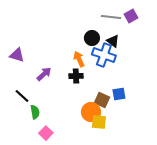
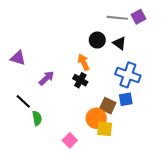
blue cross: (104, 55) -> (128, 75), moved
black cross: (76, 76) -> (80, 80), turned 32
pink square: (46, 133) -> (70, 140), moved

